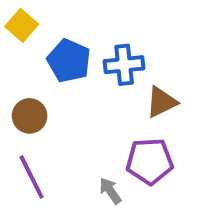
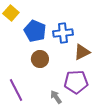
brown circle: (30, 116) -> (40, 59), moved

